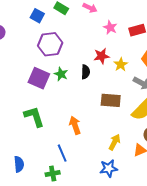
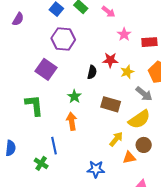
green star: (61, 74) -> (74, 96), moved
yellow arrow: (114, 142) -> (116, 139), moved
green cross: (53, 173) -> (41, 163), turned 32

